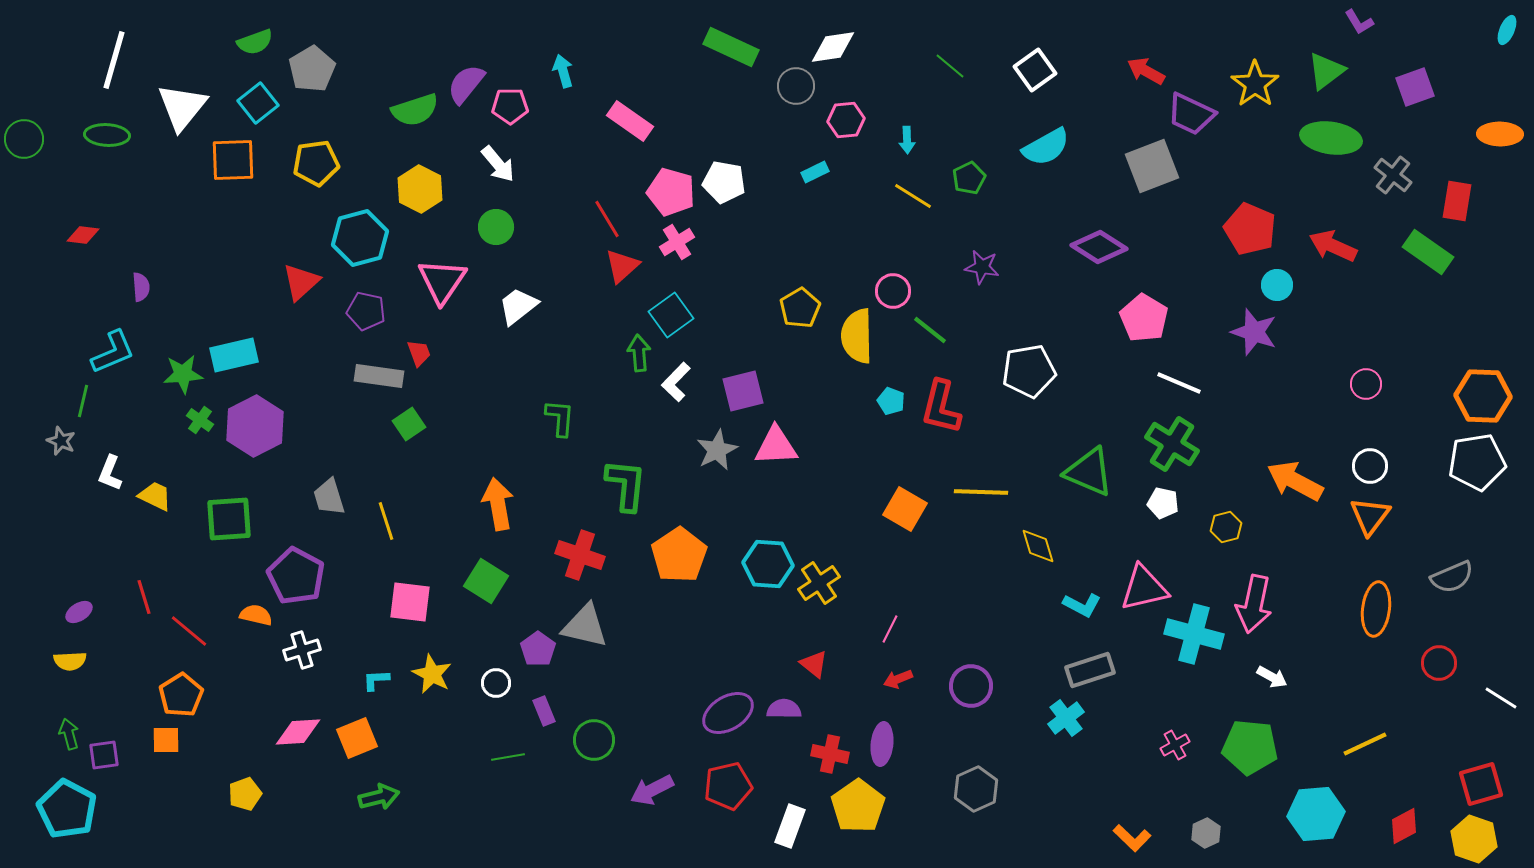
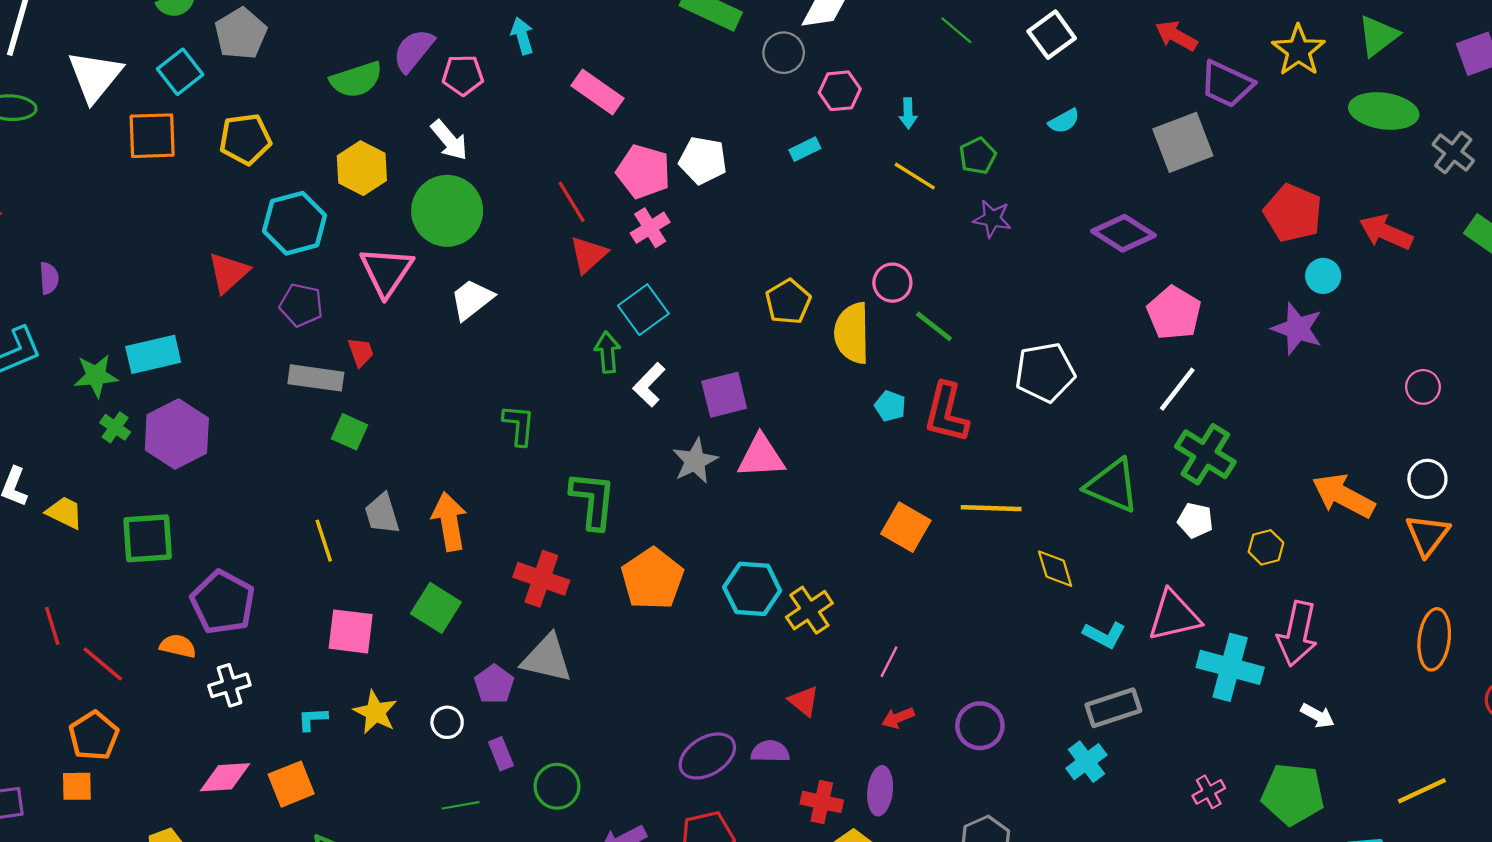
cyan semicircle: (1046, 147) -> (1064, 121), size x0.6
green circle: (496, 227) -> (447, 211), size x1.8
purple star: (982, 267) -> (992, 219), moved
white line: (1179, 383) -> (1177, 389), moved, turned -75
green square: (409, 424) -> (350, 432), turned -32
gray trapezoid: (329, 497) -> (382, 514), moved

